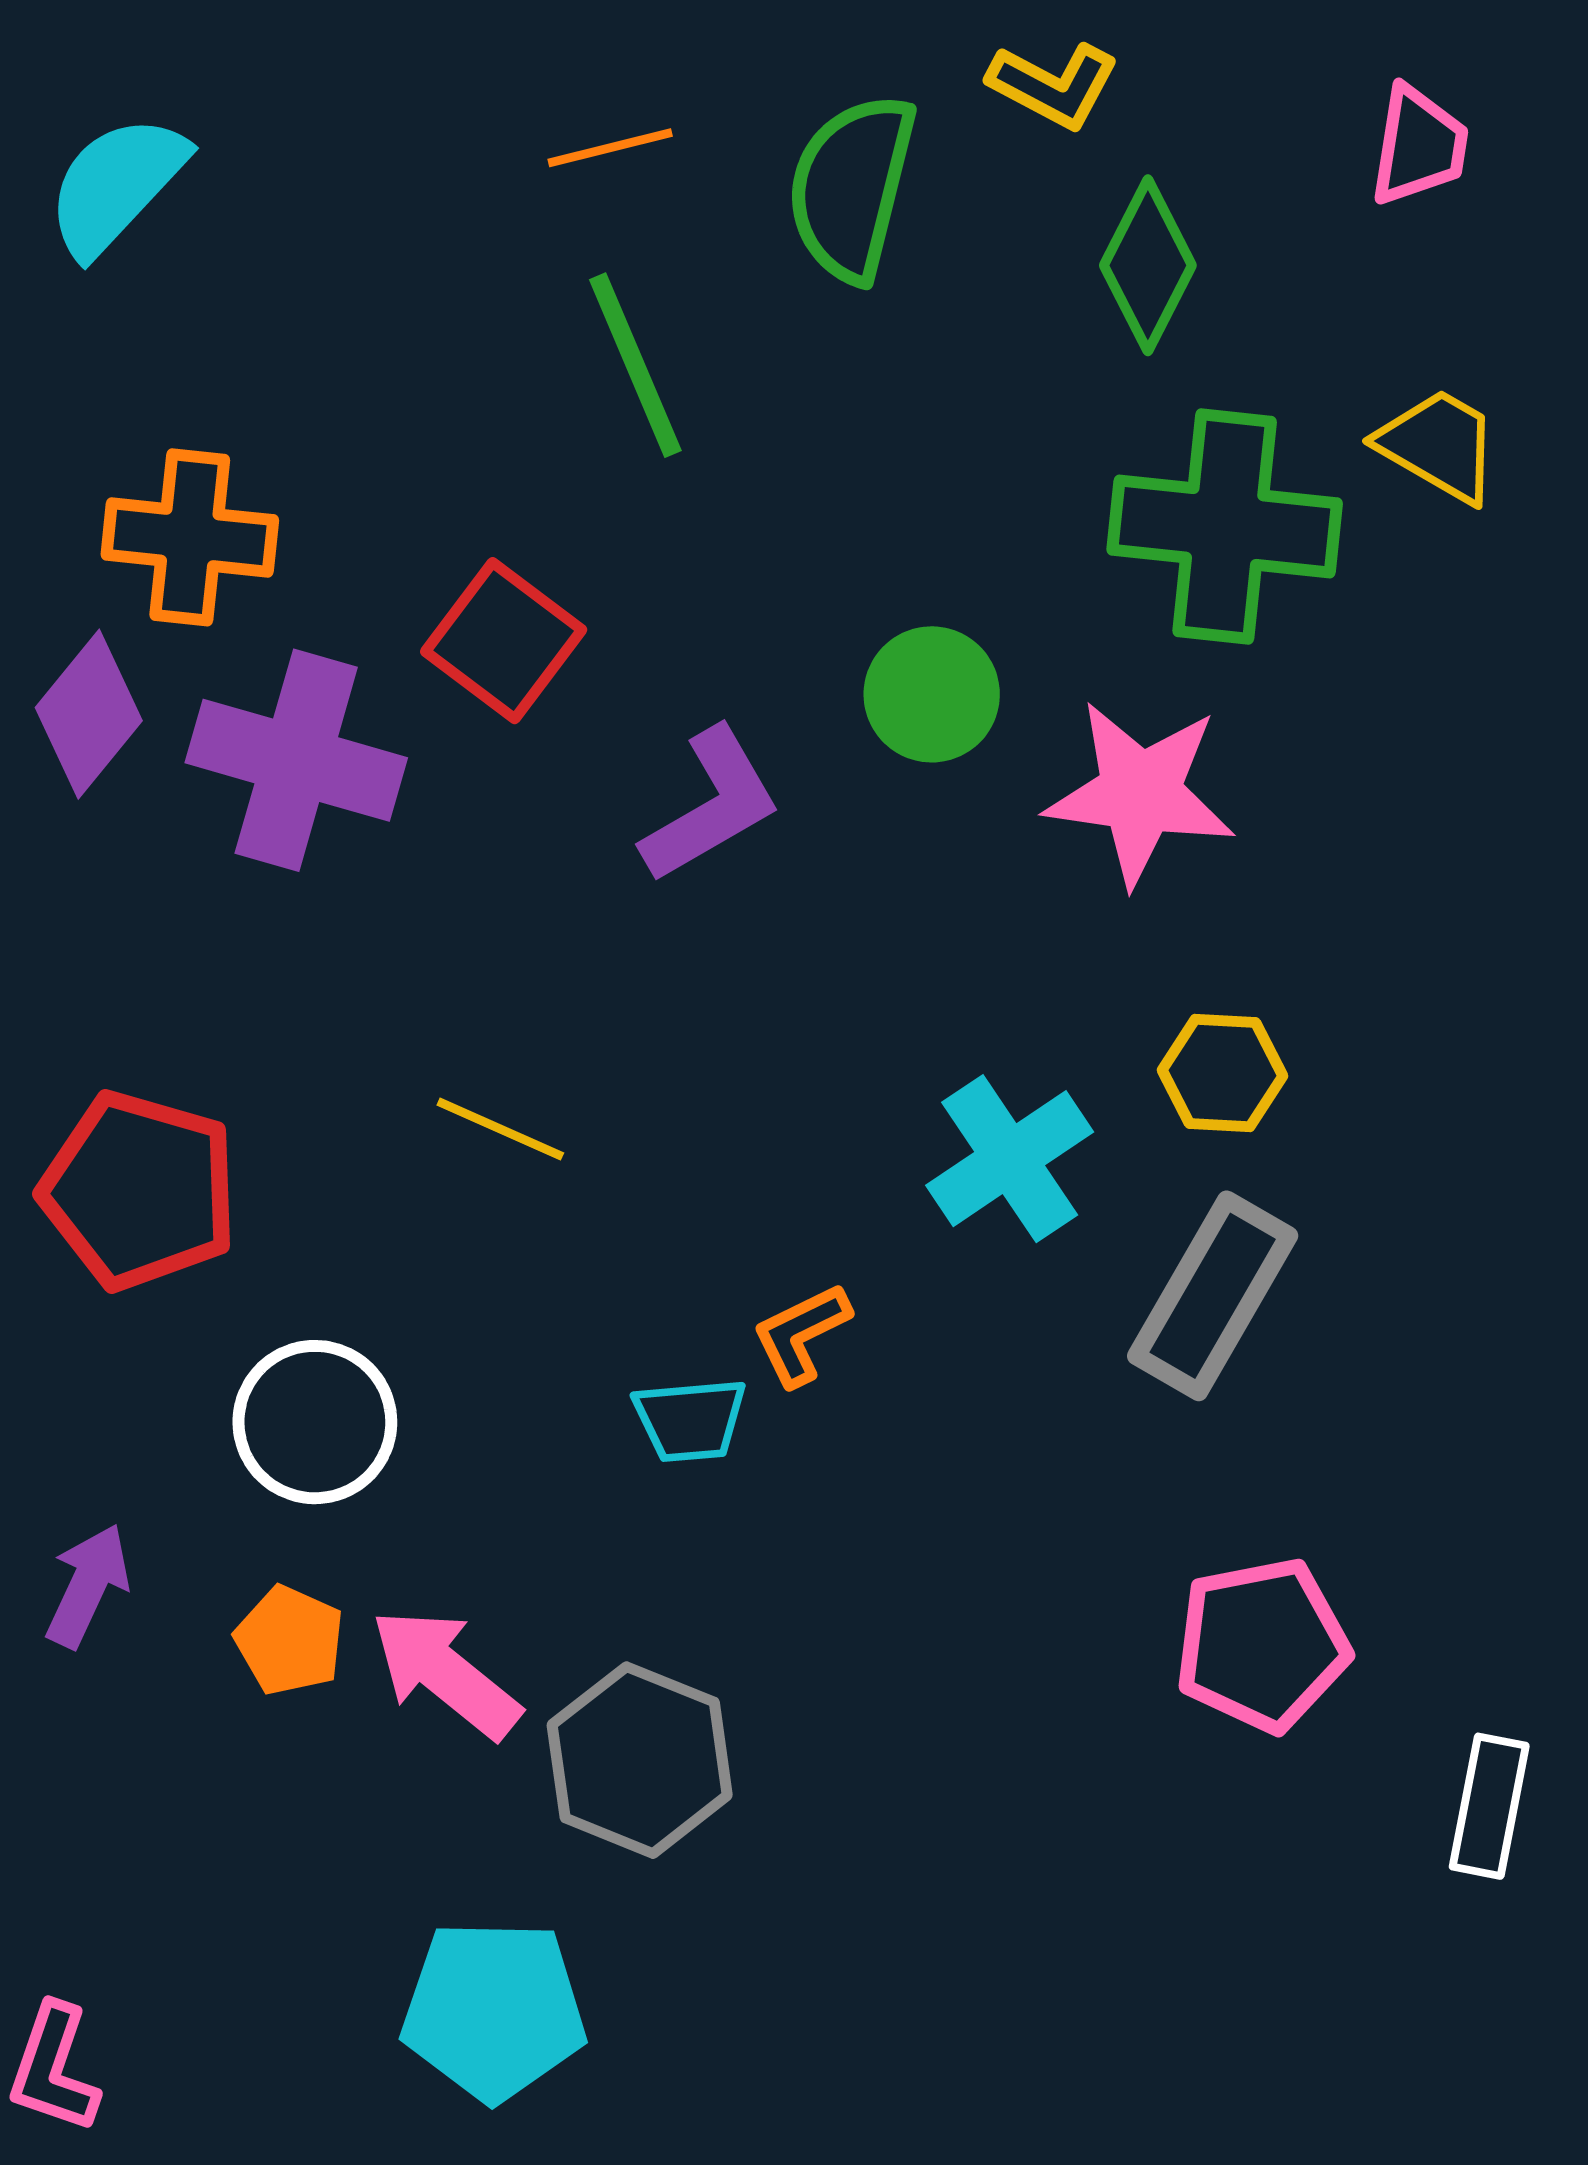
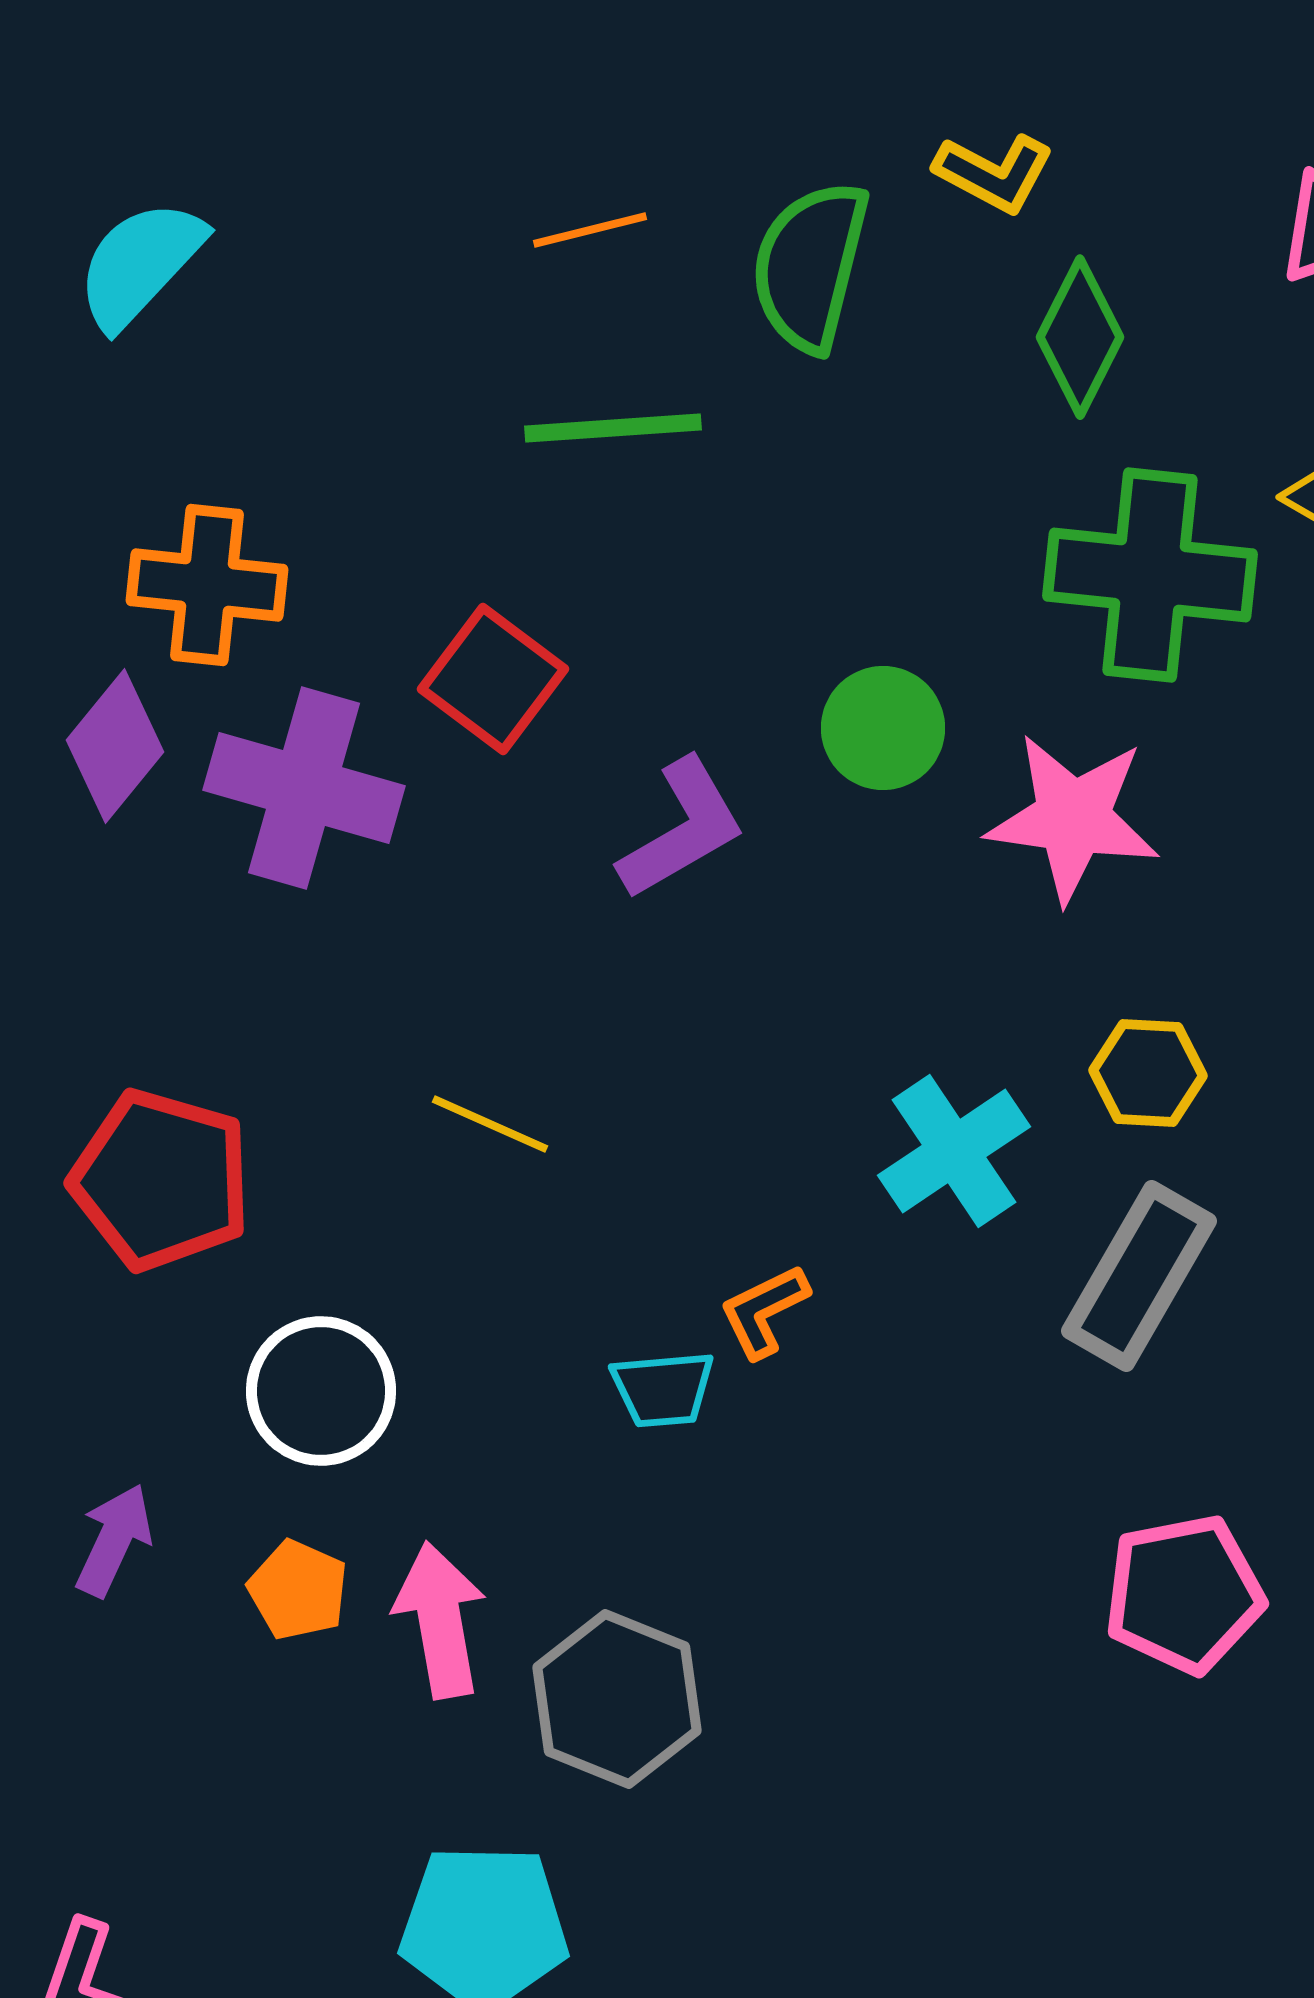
green line: (635, 365) -> (613, 428), turned -71
pink arrow: (445, 1673) -> (440, 1620), turned 41

